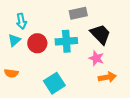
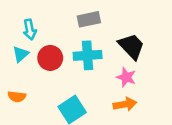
gray rectangle: (78, 13) -> (89, 19), moved
orange arrow: (107, 77) -> (125, 104), moved

